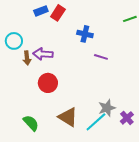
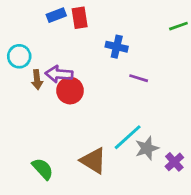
red rectangle: (58, 13) -> (80, 18), turned -42
red circle: (48, 83) -> (70, 91), moved
cyan line: (96, 122) -> (128, 137), moved

